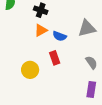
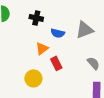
orange triangle: (41, 30) -> (42, 49), moved
blue semicircle: (60, 36) -> (58, 33), moved

